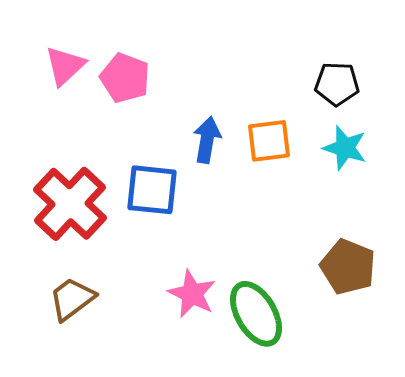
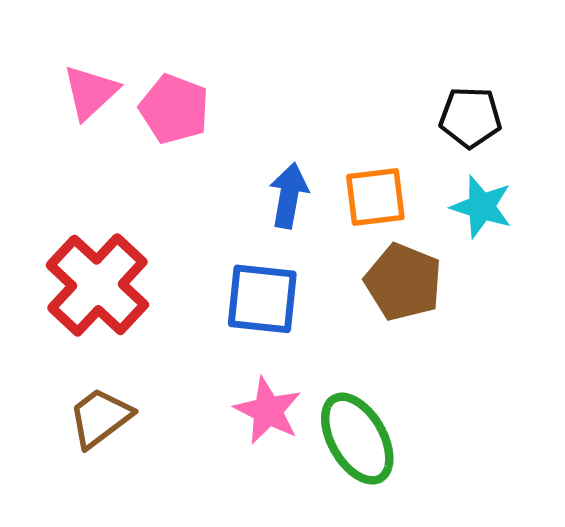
blue square: (152, 190) -> (262, 299), moved
brown pentagon: (348, 267) -> (403, 282), moved

